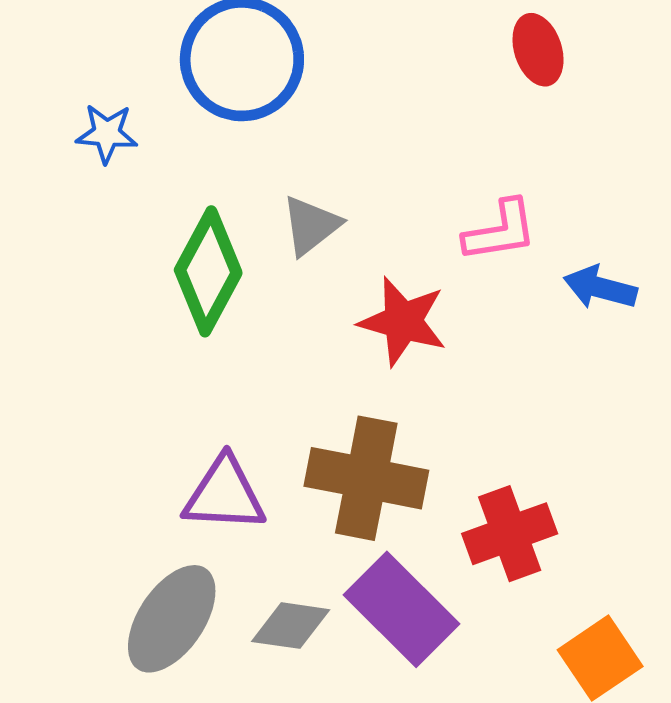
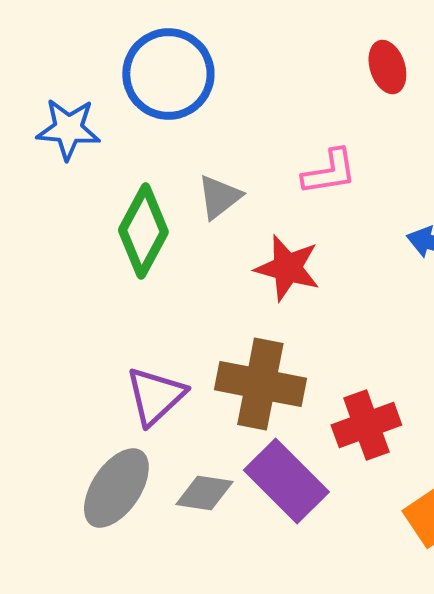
blue star: (107, 134) -> (68, 129), size x1.4
pink L-shape: (500, 231) -> (329, 172), moved
purple triangle: (224, 494) -> (155, 396), turned -46

